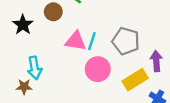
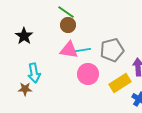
brown circle: (53, 12) -> (68, 25), moved
cyan line: (92, 41) -> (83, 50), turned 63
gray pentagon: (126, 41) -> (112, 50), turned -30

